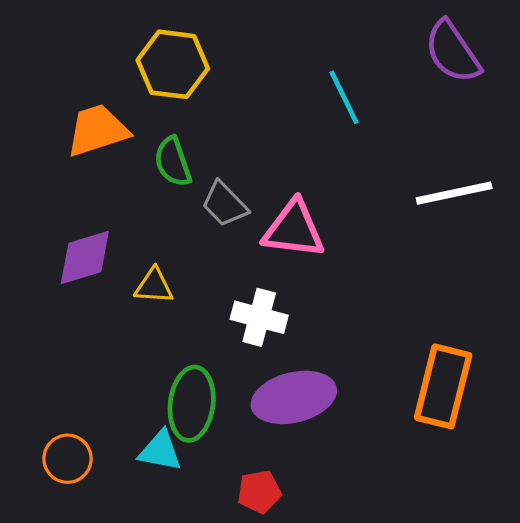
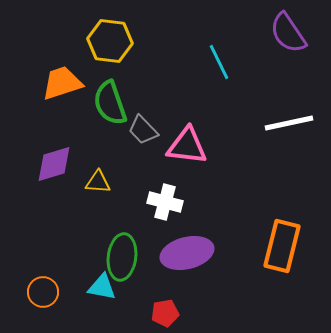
green semicircle: (173, 162) -> (110, 103), size x1.4

